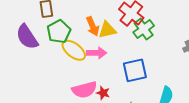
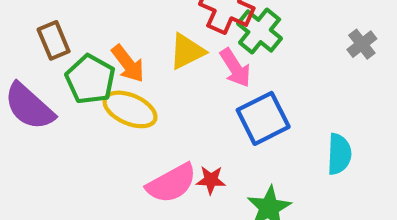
orange arrow: (93, 26) -> (128, 64), moved
pink arrow: (97, 53) -> (235, 68), moved, turned 72

